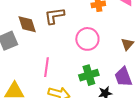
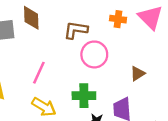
brown L-shape: (54, 16) -> (76, 30), moved

